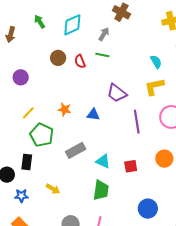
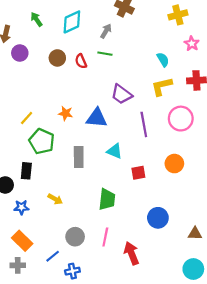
purple circle: (21, 77) -> (20, 53), moved
blue triangle: (93, 115) -> (97, 118), size x1.5
gray rectangle: (76, 150) -> (79, 157), turned -60
cyan triangle: (103, 161) -> (115, 151), moved

